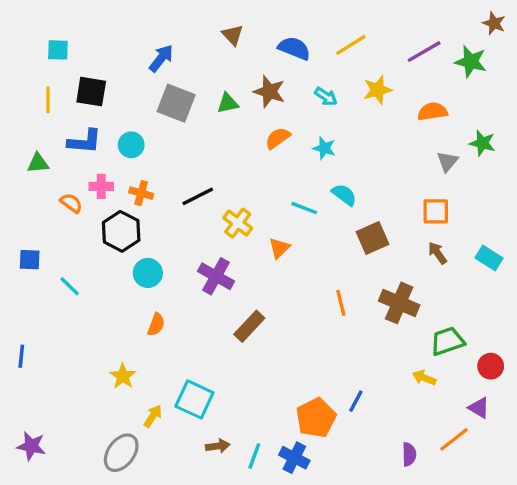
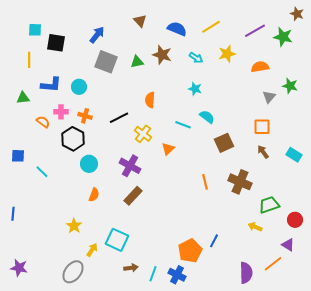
black square: (91, 92) -> (56, 43), moved
orange semicircle: (278, 138) -> (150, 100), moved, turned -49
brown rectangle: (249, 326) -> (133, 196), moved
purple semicircle: (409, 454) -> (246, 273), size x1.5

